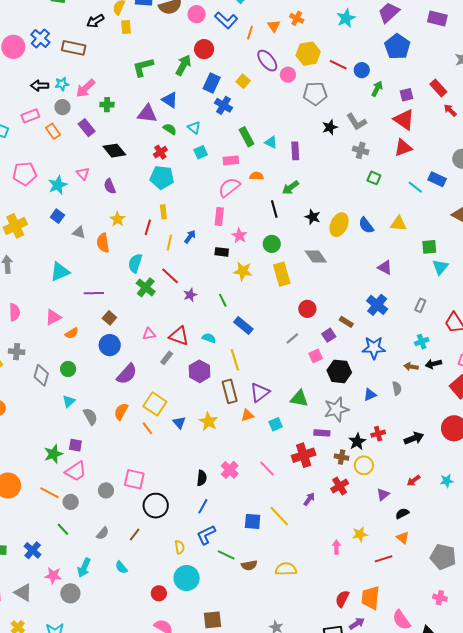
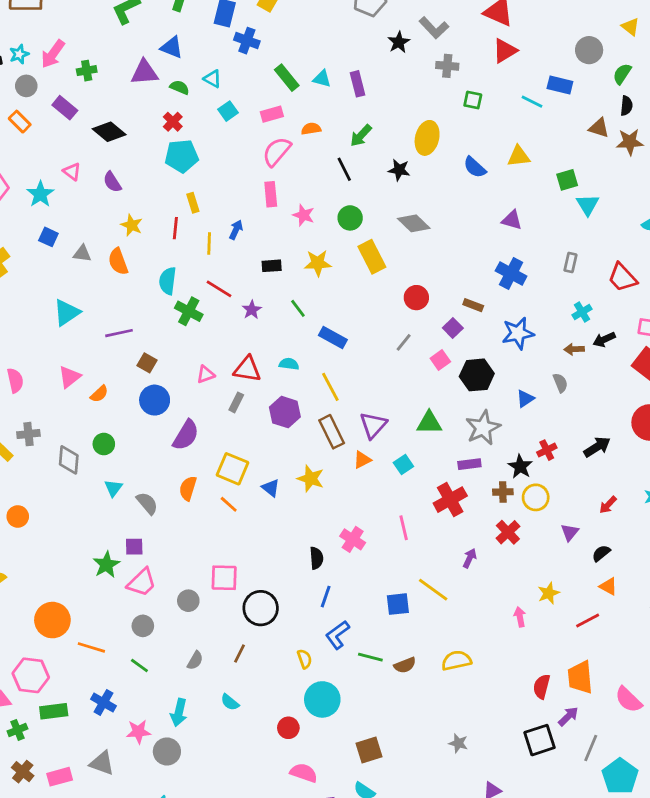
yellow ellipse: (339, 225) -> (427, 138), moved
black rectangle: (222, 252) -> (272, 266), moved
pink line: (267, 469) -> (404, 528), turned 42
orange line: (49, 493) -> (91, 647), moved

